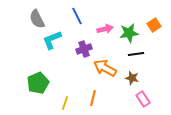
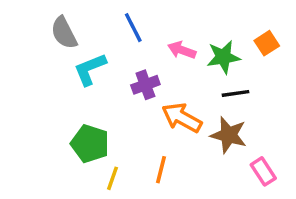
pink arrow: (105, 29) -> (182, 50), turned -147
brown star: (132, 78) -> (229, 135), size x1.5
green pentagon: (38, 83) -> (90, 144), moved, turned -30
pink rectangle: (143, 99) -> (263, 171), moved

